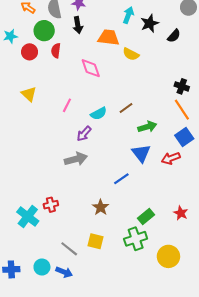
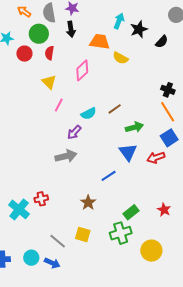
pink diamond: (91, 68) -> (82, 70), turned 65
yellow triangle: (29, 94) -> (49, 82), moved

